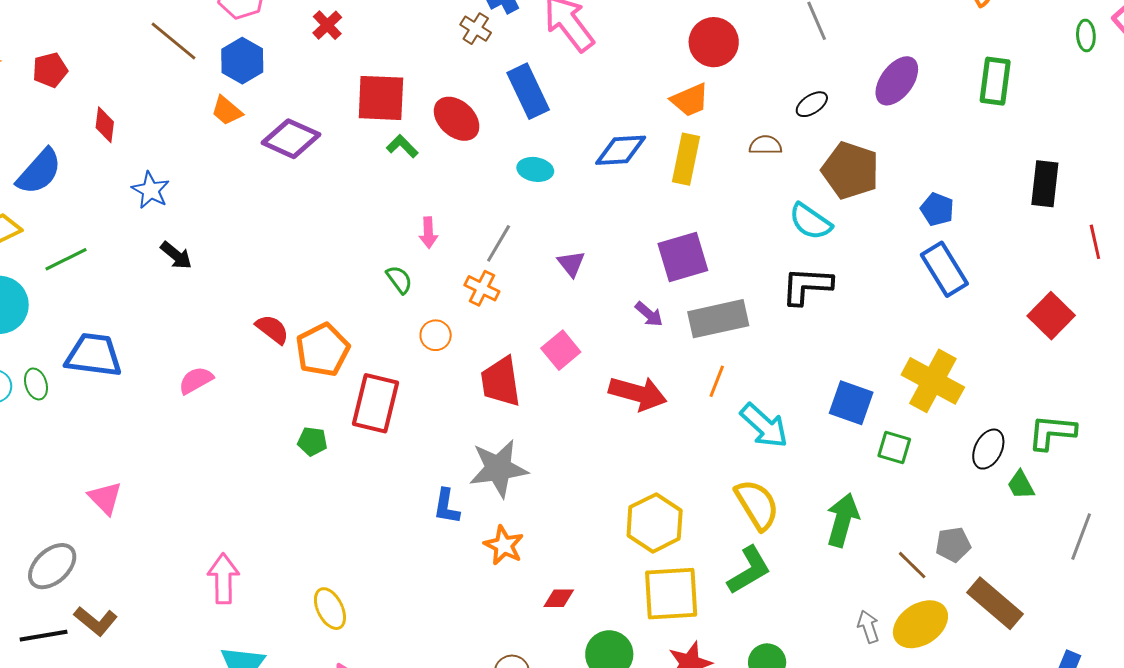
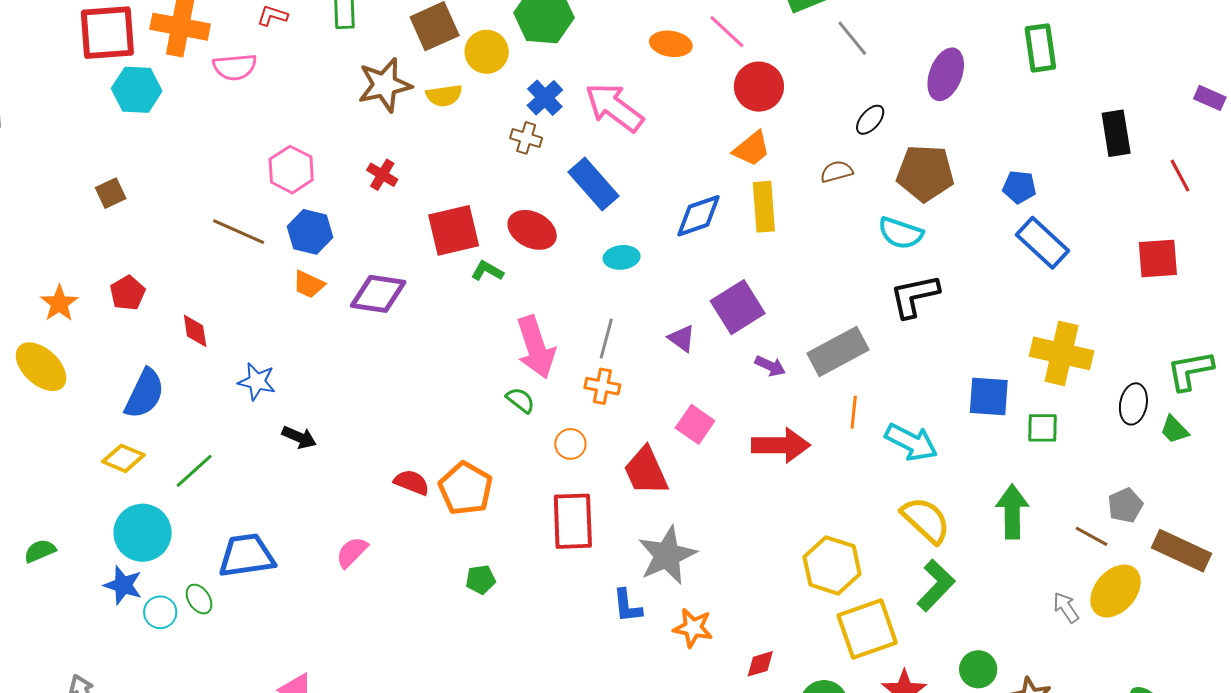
pink arrow: (428, 233) -> (536, 347), size x2.0
purple square: (683, 257) -> (738, 307), moved
red square: (1051, 316) -> (1158, 258), turned -33
red rectangle: (375, 403) -> (573, 521), moved

